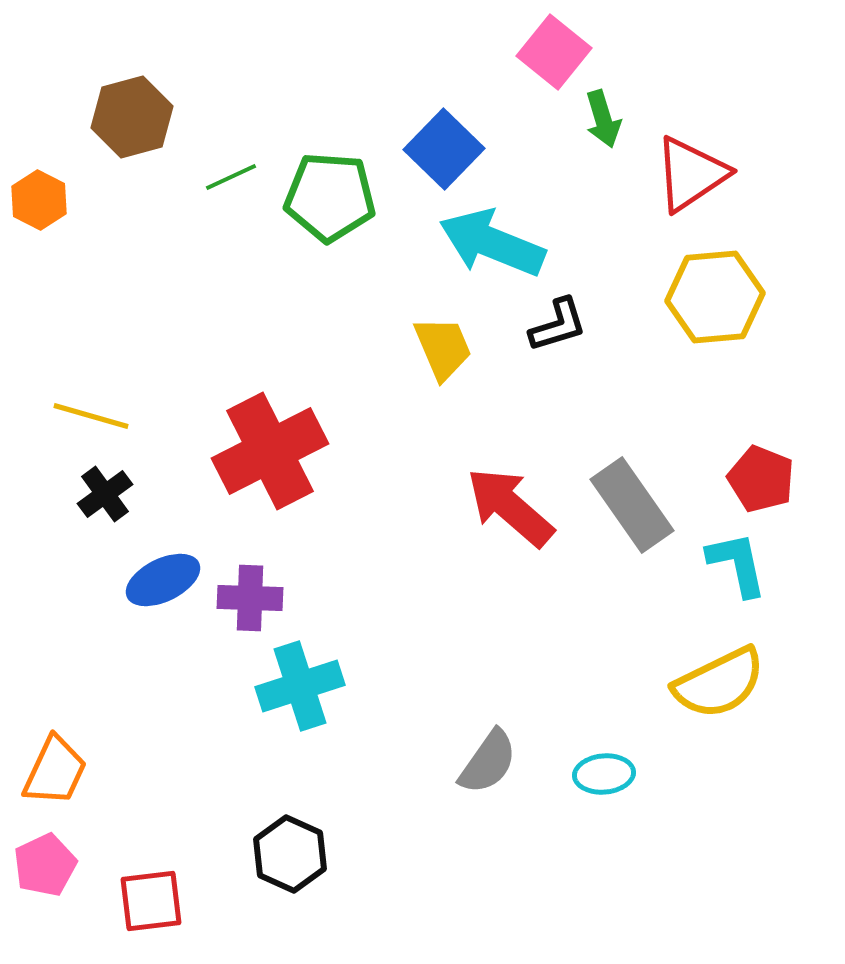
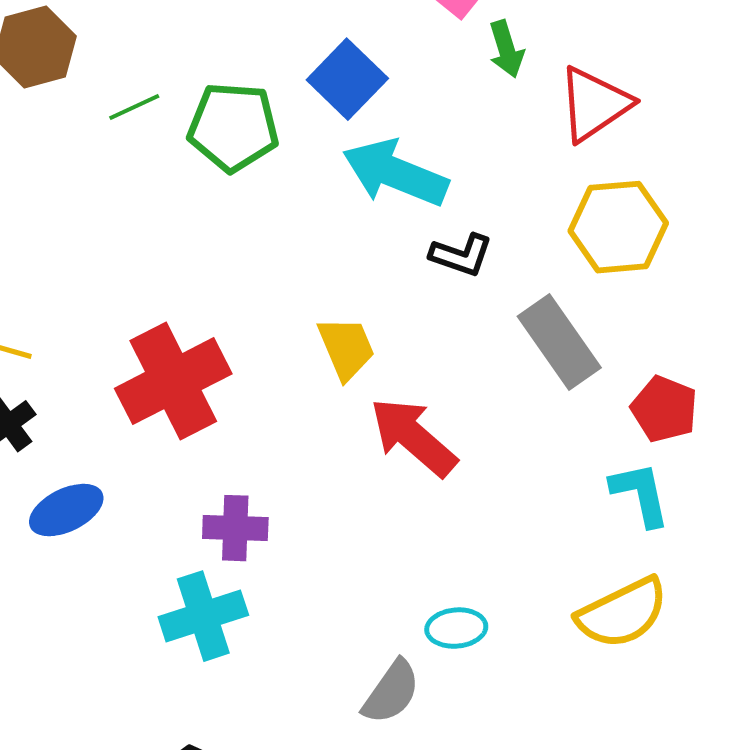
black L-shape: (558, 325) -> (461, 255), turned 36
yellow trapezoid: (443, 348) -> (346, 348), moved
gray rectangle: (632, 505) -> (559, 342), moved
purple cross: (250, 598) -> (235, 528), moved
cyan ellipse: (604, 774) -> (456, 628), moved

